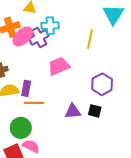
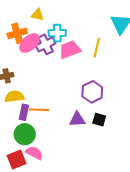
pink trapezoid: (59, 66) -> (70, 50), moved
purple hexagon: (102, 84) -> (92, 92), moved
purple rectangle: (26, 88) -> (24, 112), moved

